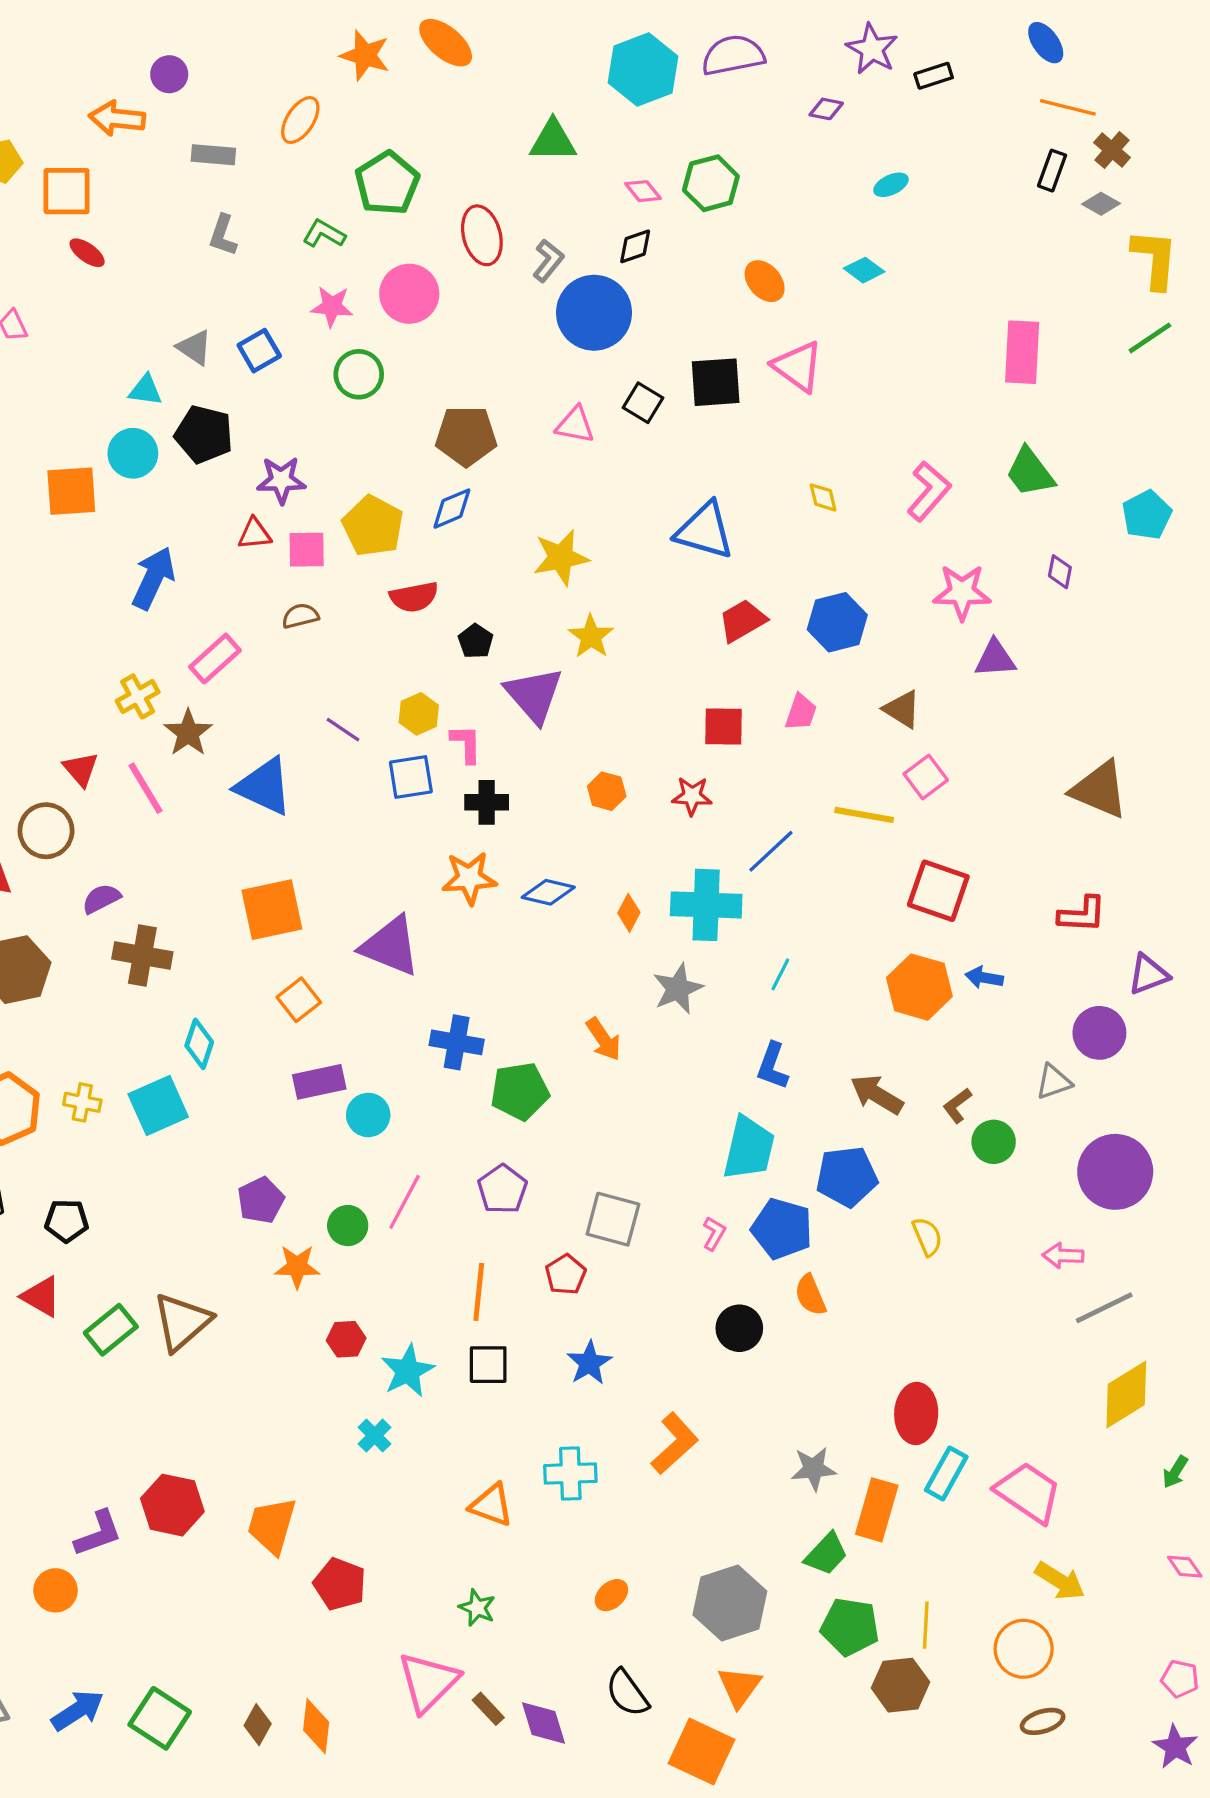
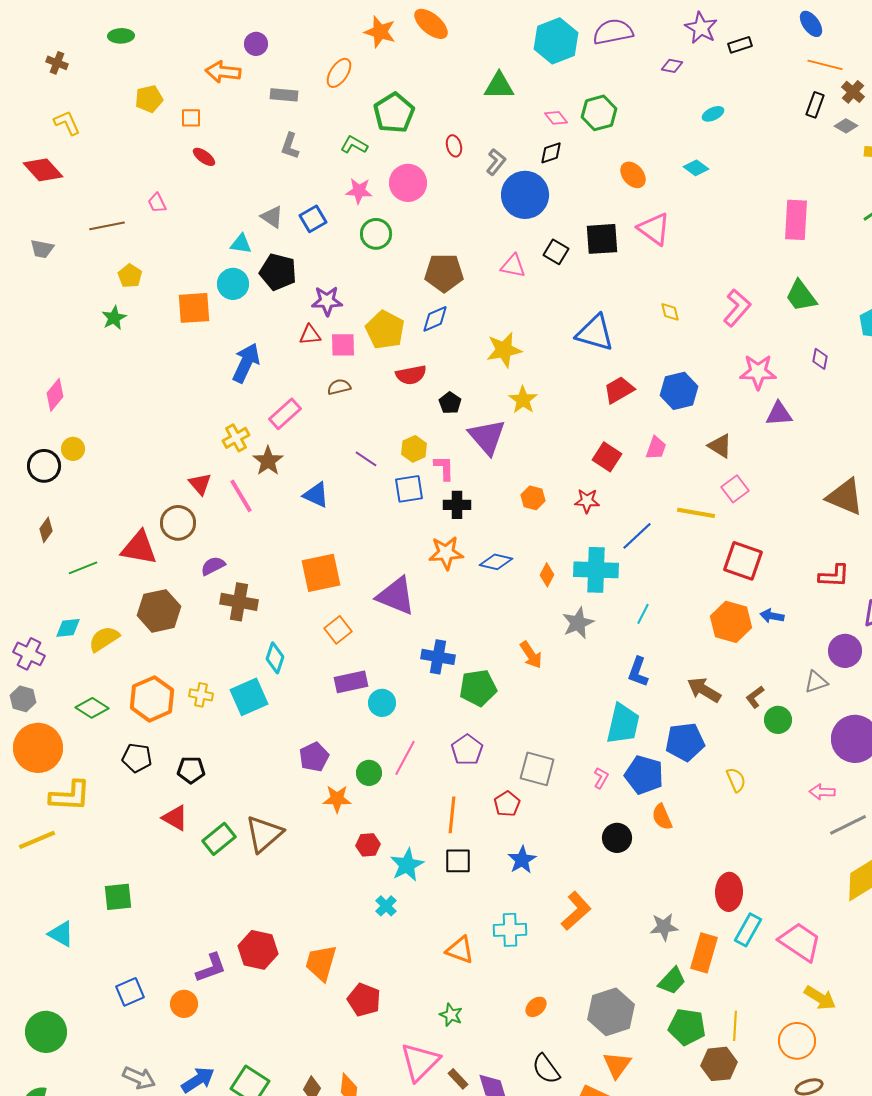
orange square: (67, 191) -> (191, 118), size x0.6
red ellipse: (482, 235) -> (454, 146), size x0.6
red square: (724, 726) -> (607, 457), turned 32
blue triangle: (264, 786) -> (316, 495), size x0.7

